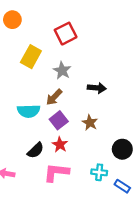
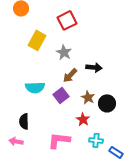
brown arrow: (54, 97) -> (70, 75), moved
red star: (60, 145) -> (83, 119), moved
black circle: (122, 149) -> (107, 103), moved
black semicircle: (36, 150) -> (24, 121), moved, turned 133

